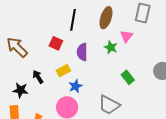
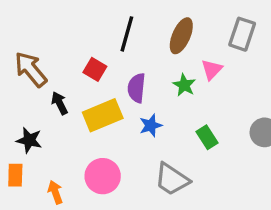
yellow rectangle: (63, 71) -> (103, 115), size x1.6
black arrow: (38, 77) -> (60, 103), moved
blue star: (75, 86) -> (151, 125), moved

